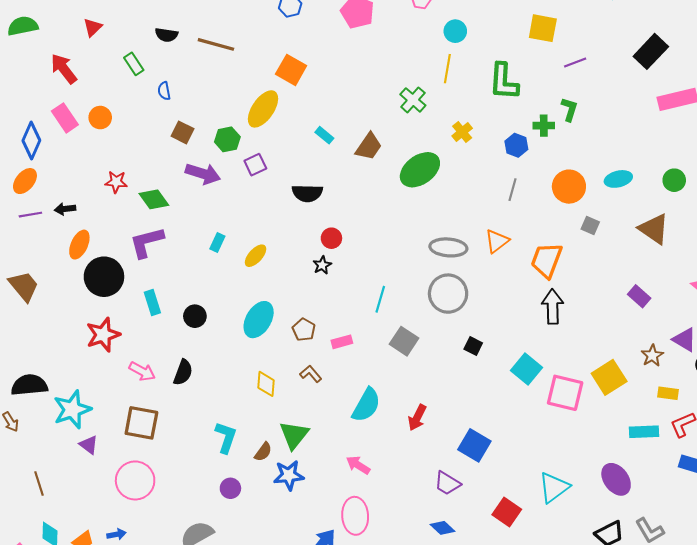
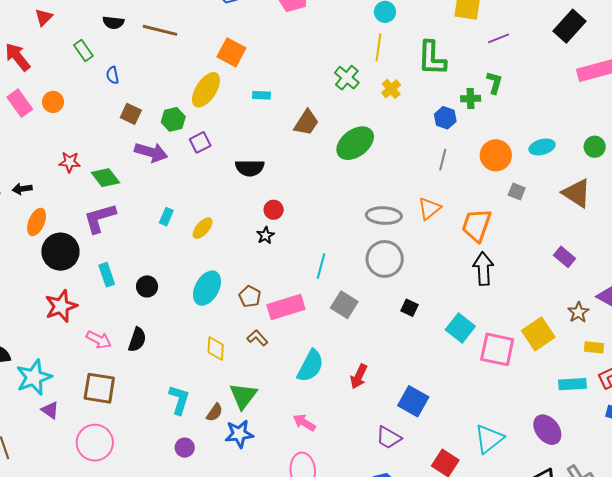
yellow cross: (462, 132) -> (391, 89), moved
cyan rectangle: (324, 135) -> (261, 95), moved, turned -36
pink rectangle: (342, 342) -> (286, 307), size x1.8

